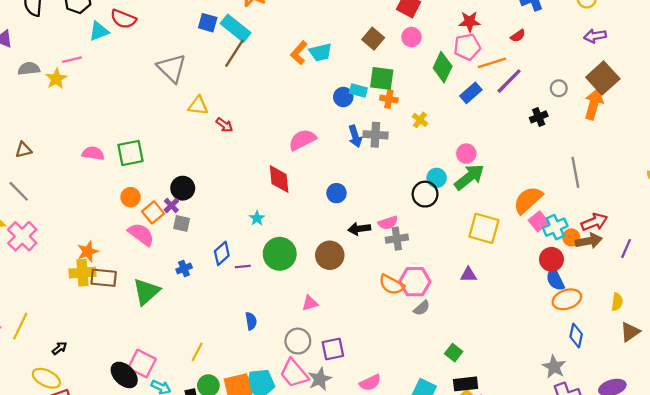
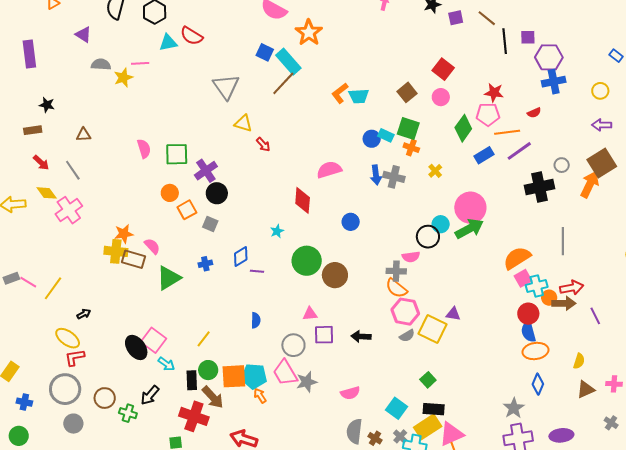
black cross: (539, 117) -> (540, 187), size x1.8
pink semicircle: (93, 153) -> (144, 149), turned 54
pink circle: (466, 154) -> (470, 208), size x1.8
purple cross: (171, 206) -> (206, 171), moved, size x1.6
pink semicircle: (388, 223) -> (411, 257), moved
yellow square: (484, 228) -> (432, 329), moved
black arrow: (359, 229) -> (361, 336), moved
pink semicircle: (141, 234) -> (152, 246), moved, size x0.7
purple line: (626, 249) -> (595, 316), turned -60
green circle: (280, 254) -> (307, 261), moved
orange semicircle: (391, 285) -> (396, 288), moved
purple square: (333, 349) -> (324, 335), moved

